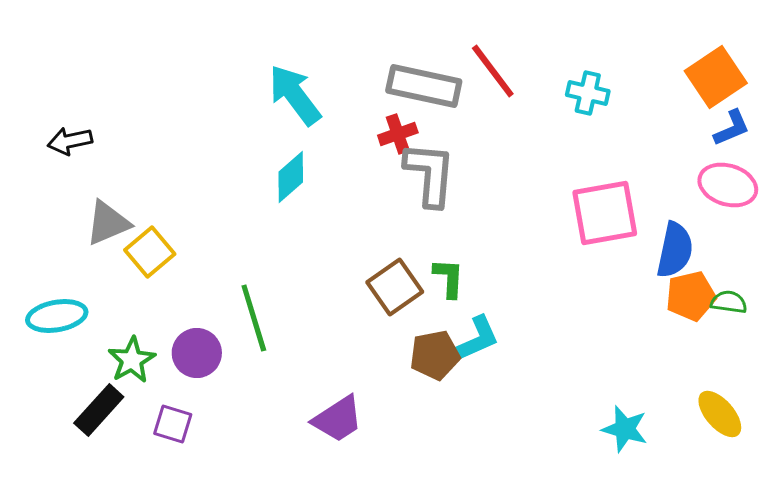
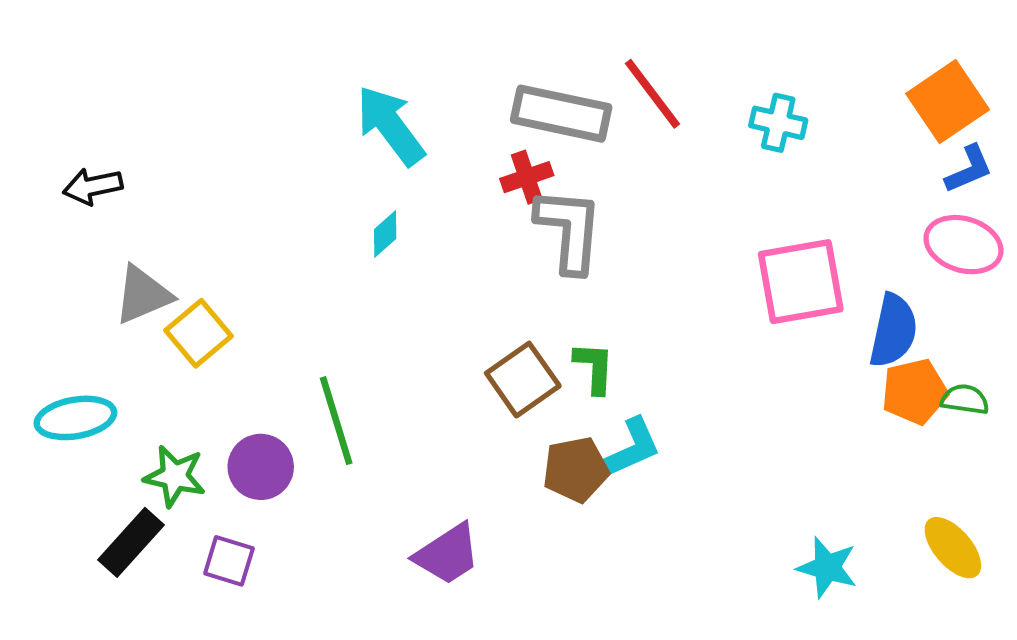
cyan diamond: (291, 177) -> (385, 234), size x0.7
green star: (132, 360) -> (175, 476), turned -30

